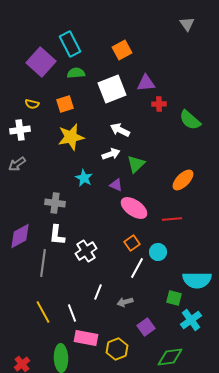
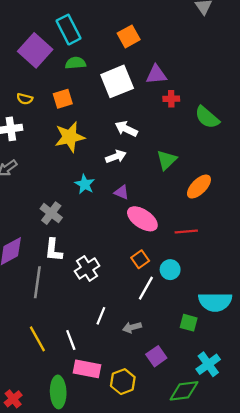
green triangle: (136, 164) -> (167, 160), moved
gray cross: (55, 203) -> (51, 213), turned 30
cyan cross: (191, 320) -> (208, 364), moved

